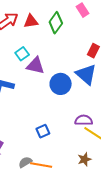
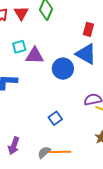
red triangle: (31, 21) -> (21, 13), turned -42
cyan square: (22, 54) -> (19, 47), turned 32

